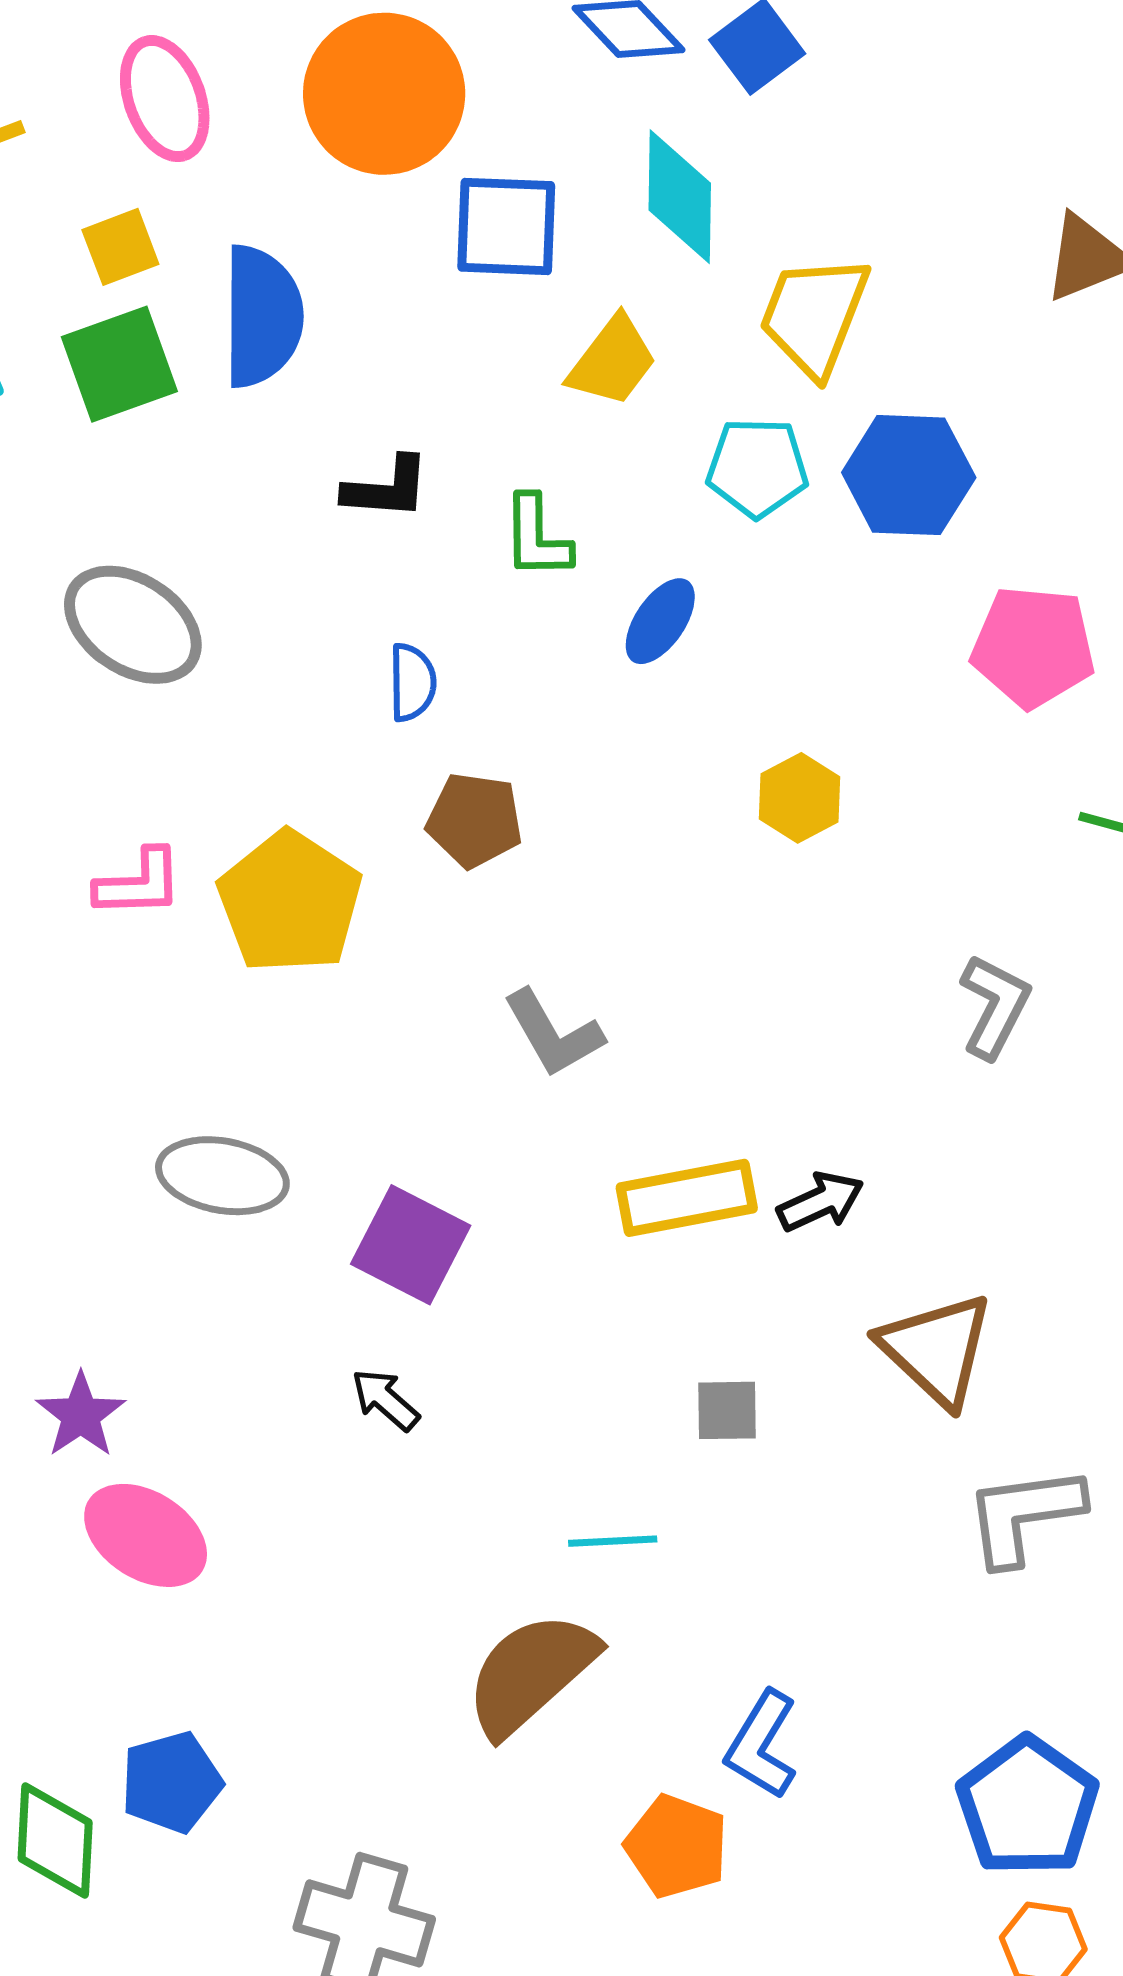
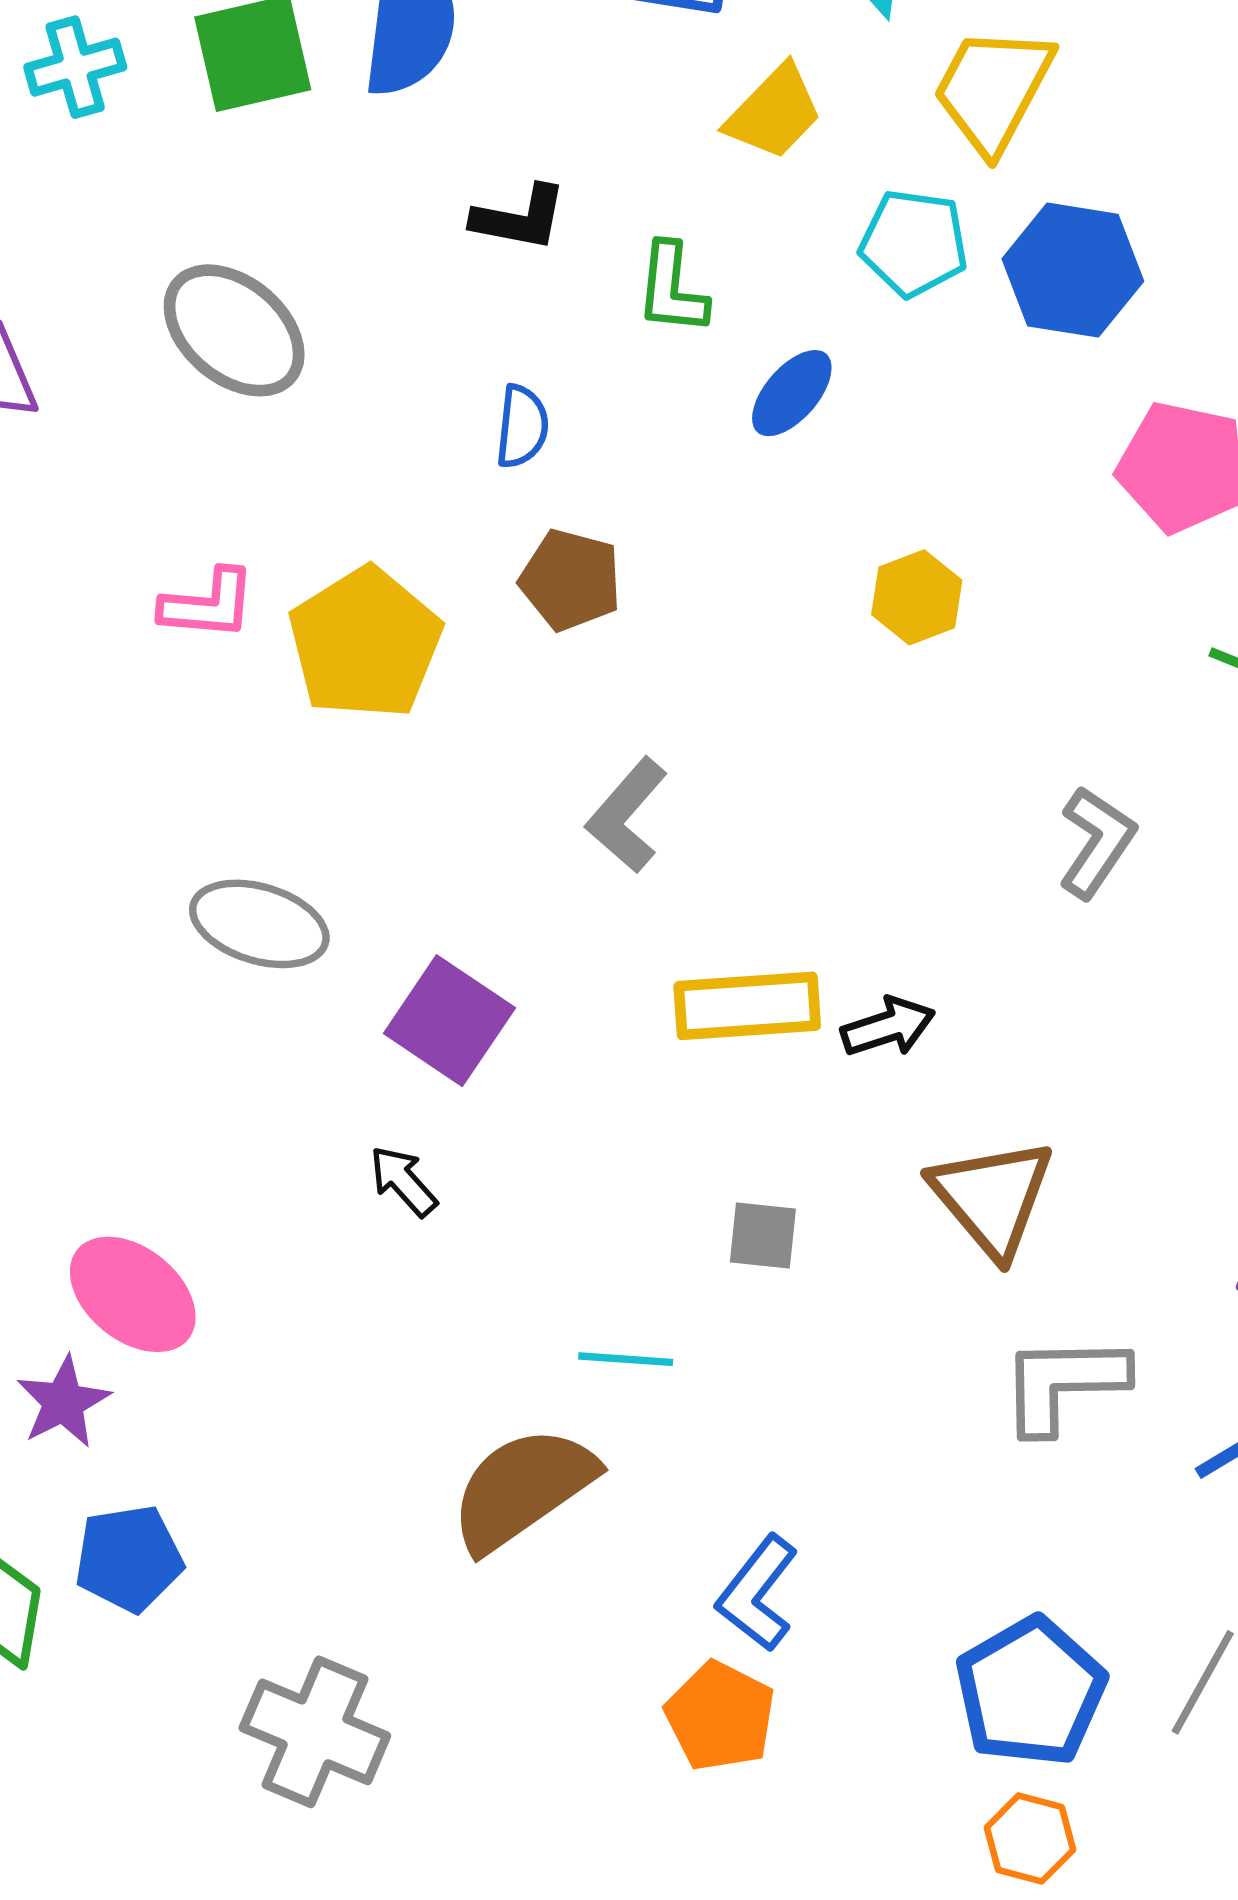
gray L-shape: (553, 1033) -> (627, 815), turned 64
purple star: (81, 1415) -> (63, 1402), moved
orange pentagon: (677, 1846) -> (720, 1716), moved

